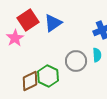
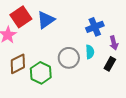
brown diamond: (30, 81) -> (18, 64), moved

